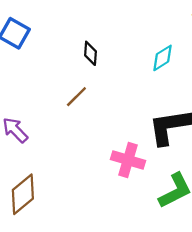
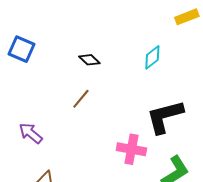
black diamond: (90, 53) -> (89, 60), turned -45

